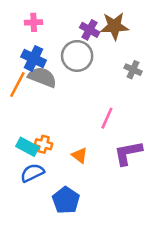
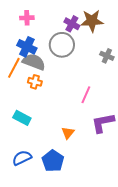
orange cross: (44, 144) -> (35, 82), moved
orange triangle: (80, 155) -> (68, 133), moved, turned 32
blue semicircle: (32, 173) -> (22, 158), moved

